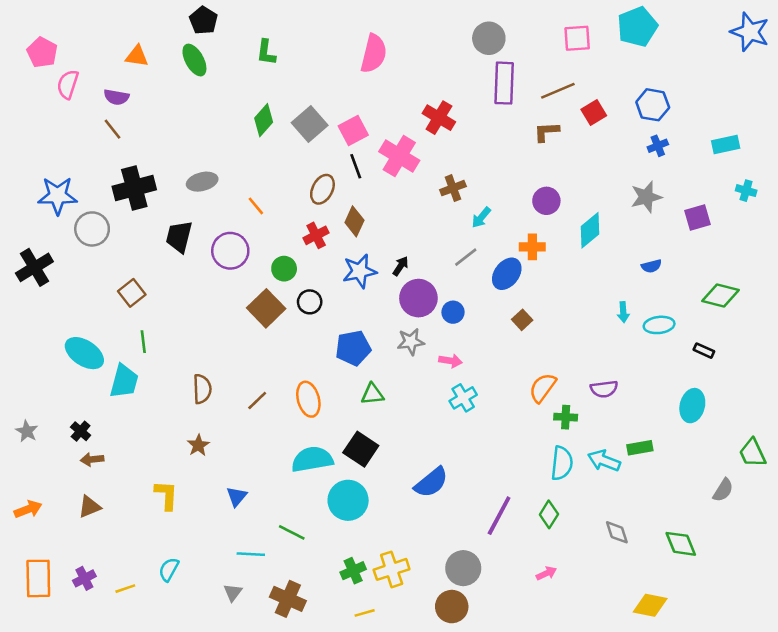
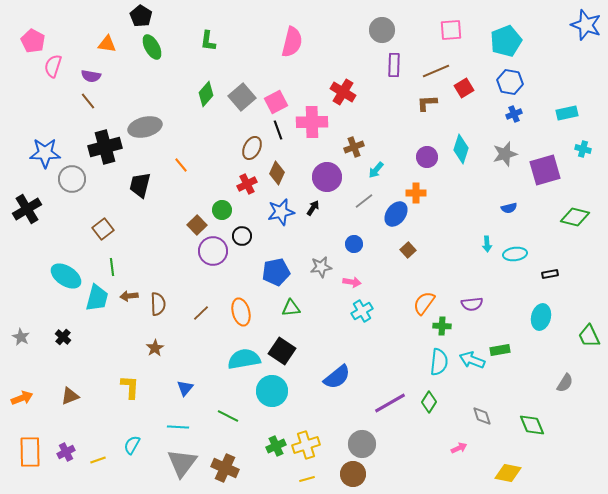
black pentagon: (203, 20) -> (141, 16), moved
cyan pentagon: (637, 27) -> (506, 41), moved
purple rectangle: (504, 83) -> (394, 65), size x0.7
pink cross: (399, 156) -> (312, 122), turned -32
gray ellipse: (202, 182) -> (145, 127), moved, size x1.4
orange line: (256, 206) -> (181, 165), moved
purple square: (697, 217) -> (545, 170), size x1.5
cyan diamond: (590, 230) -> (461, 149), moved, turned -32
purple circle: (230, 251) -> (213, 251), moved
green diamond: (720, 296) -> (575, 217), moved
purple circle: (418, 298) -> (327, 177), moved
brown square: (266, 308) -> (197, 225), moved, size x0.7
black rectangle: (704, 351) -> (550, 274), turned -35
green trapezoid: (752, 453) -> (589, 336), moved
brown arrow: (92, 459) -> (129, 296), moved
purple line: (499, 516) -> (390, 403), turned 32
cyan line: (251, 554) -> (178, 427), moved
pink arrow: (546, 573) -> (459, 448), moved
gray triangle: (233, 592) -> (182, 463), size x2.0
yellow line: (365, 613) -> (307, 479), moved

